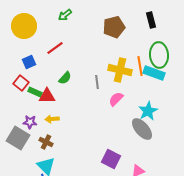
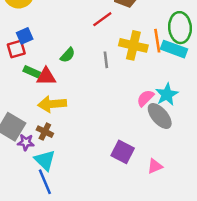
red line: (55, 48) -> (102, 19), moved
red square: (21, 83) -> (16, 49), moved, turned 35
pink semicircle: (116, 99) -> (145, 98), moved
yellow arrow: (52, 119) -> (52, 104), size x1.6
purple star: (30, 122) -> (26, 142), moved

